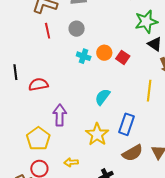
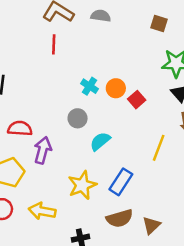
gray circle: (77, 29) -> (78, 118), moved
red semicircle: (38, 84) -> (20, 128), moved
yellow arrow: (71, 162) -> (42, 211), size x1.5

